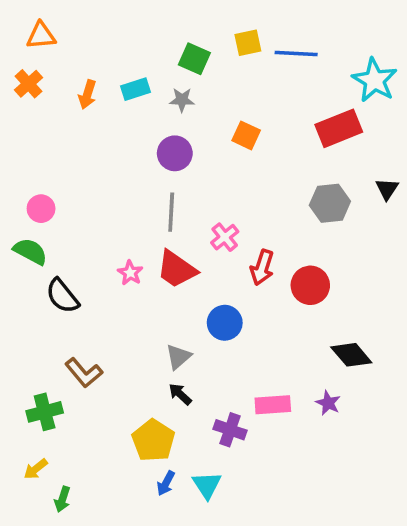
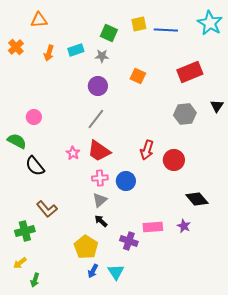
orange triangle: (41, 36) -> (39, 20), moved
cyan star: (375, 80) -> (210, 23), moved
pink circle: (41, 209) -> (34, 117), moved
gray line: (171, 212) -> (96, 119), turned 35
pink cross: (225, 237) -> (100, 178), moved, turned 35

